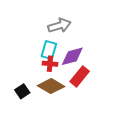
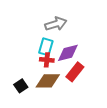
brown diamond: (51, 86) -> (48, 81), turned -30

